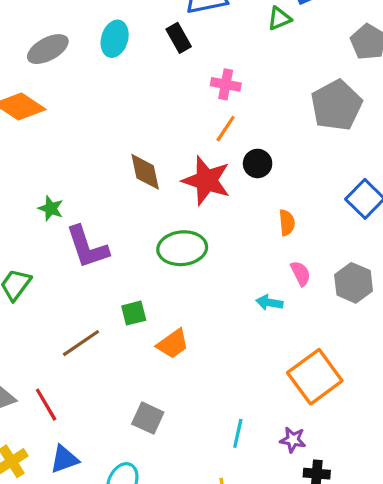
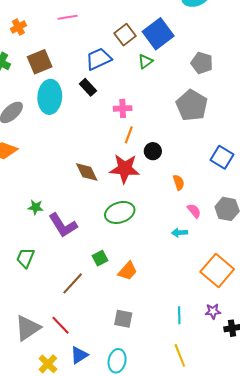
cyan ellipse: (115, 39) -> (50, 97), size x1.5

